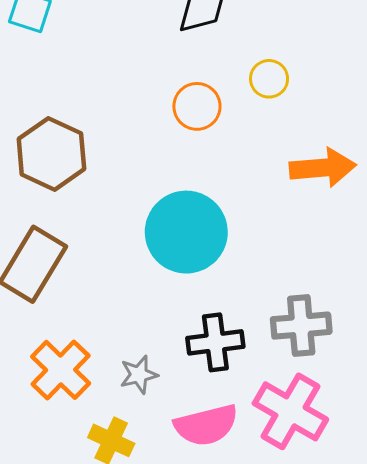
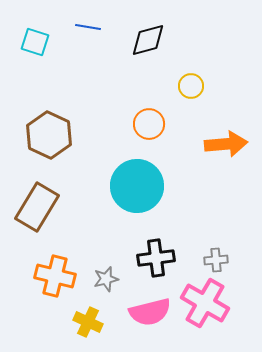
orange circle: (197, 106) -> (149, 124), moved
gray cross: (301, 326) -> (216, 260), moved, size x0.6
orange cross: (61, 370) -> (55, 276), turned -30

